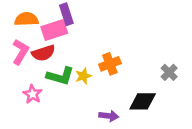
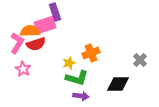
orange semicircle: (26, 19) -> (30, 31), moved
green L-shape: (60, 76) -> (77, 78), moved
pink star: (33, 94) -> (23, 69), moved
purple arrow: (109, 116) -> (81, 96), moved

